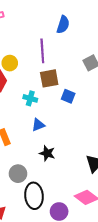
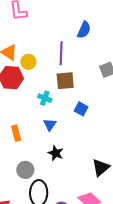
blue square: (68, 96) -> (81, 109), moved
blue triangle: (38, 125) -> (50, 125), turned -40

